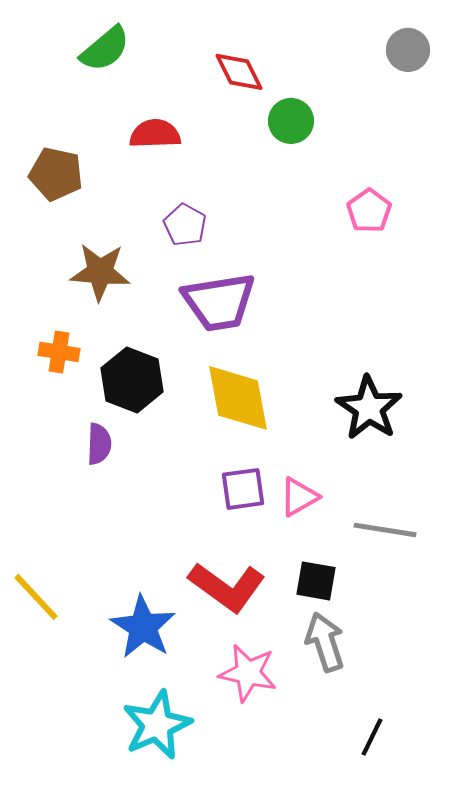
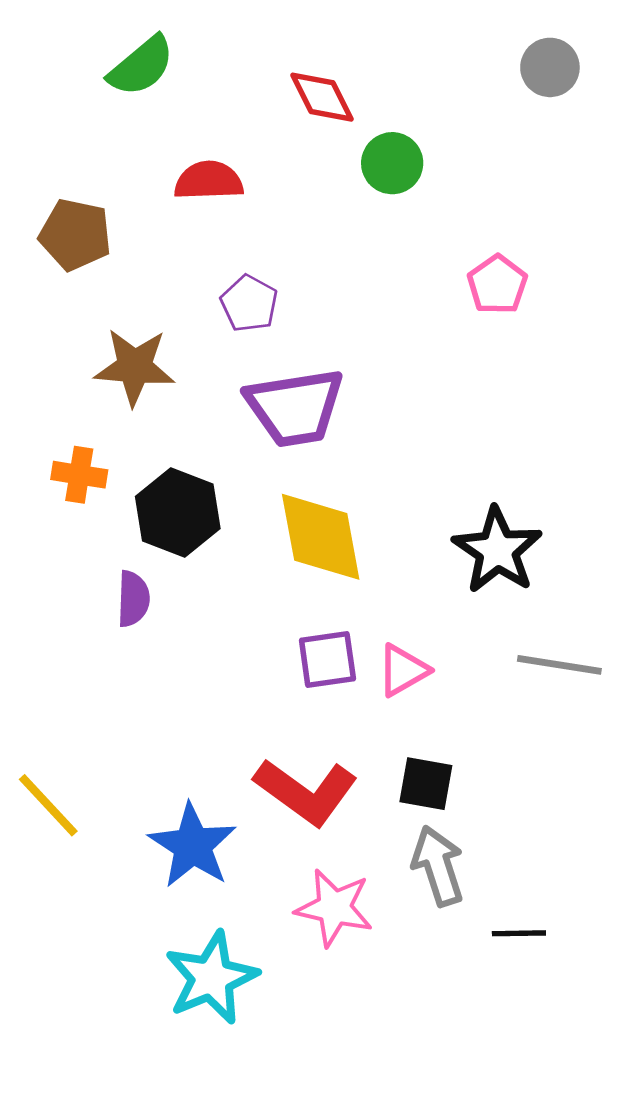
gray line: (385, 530) -> (559, 665), moved
black line: (372, 737) -> (519, 933), moved, turned 63

